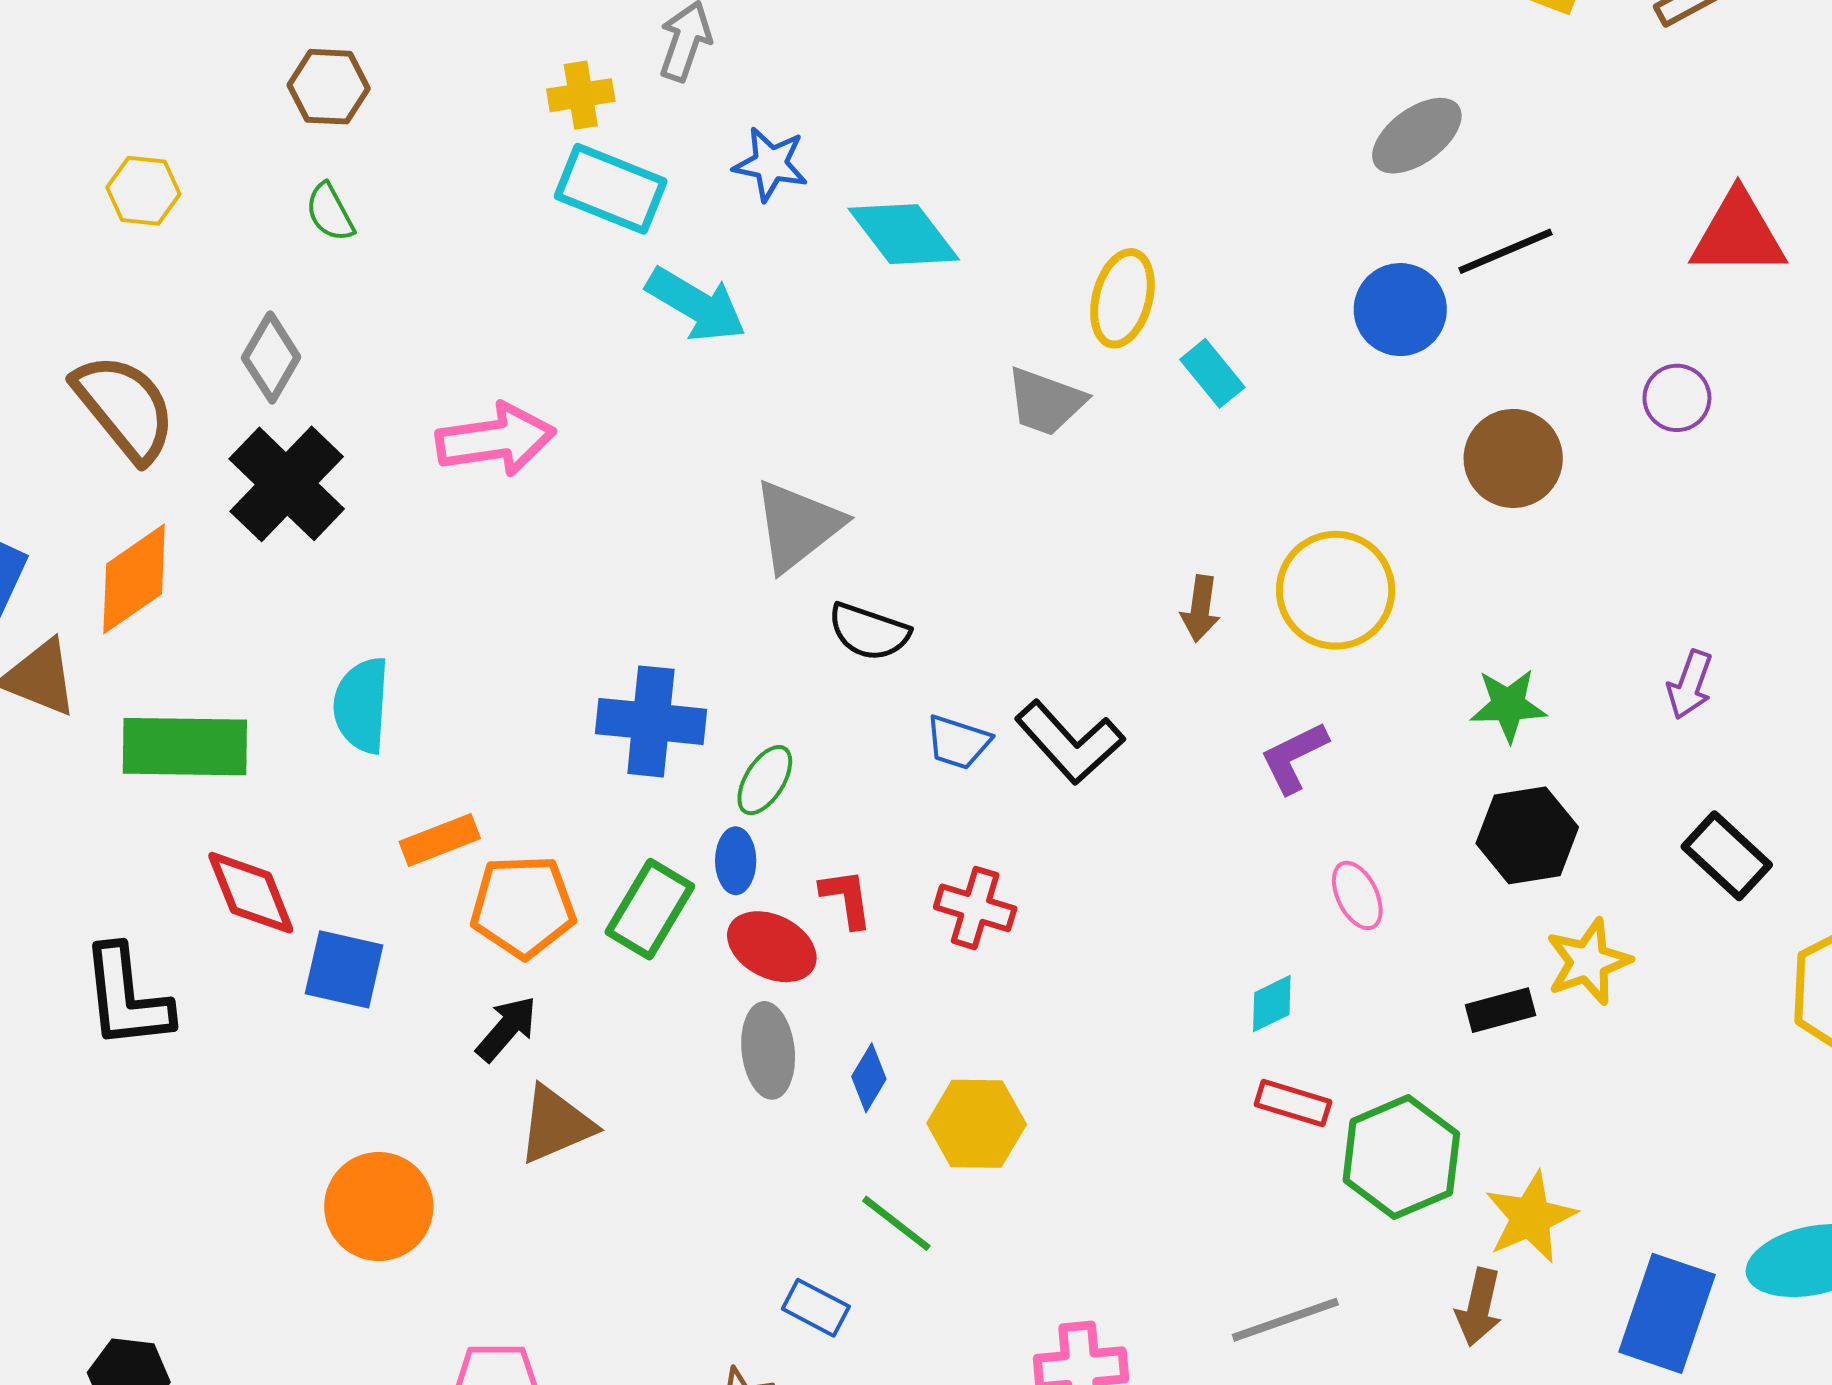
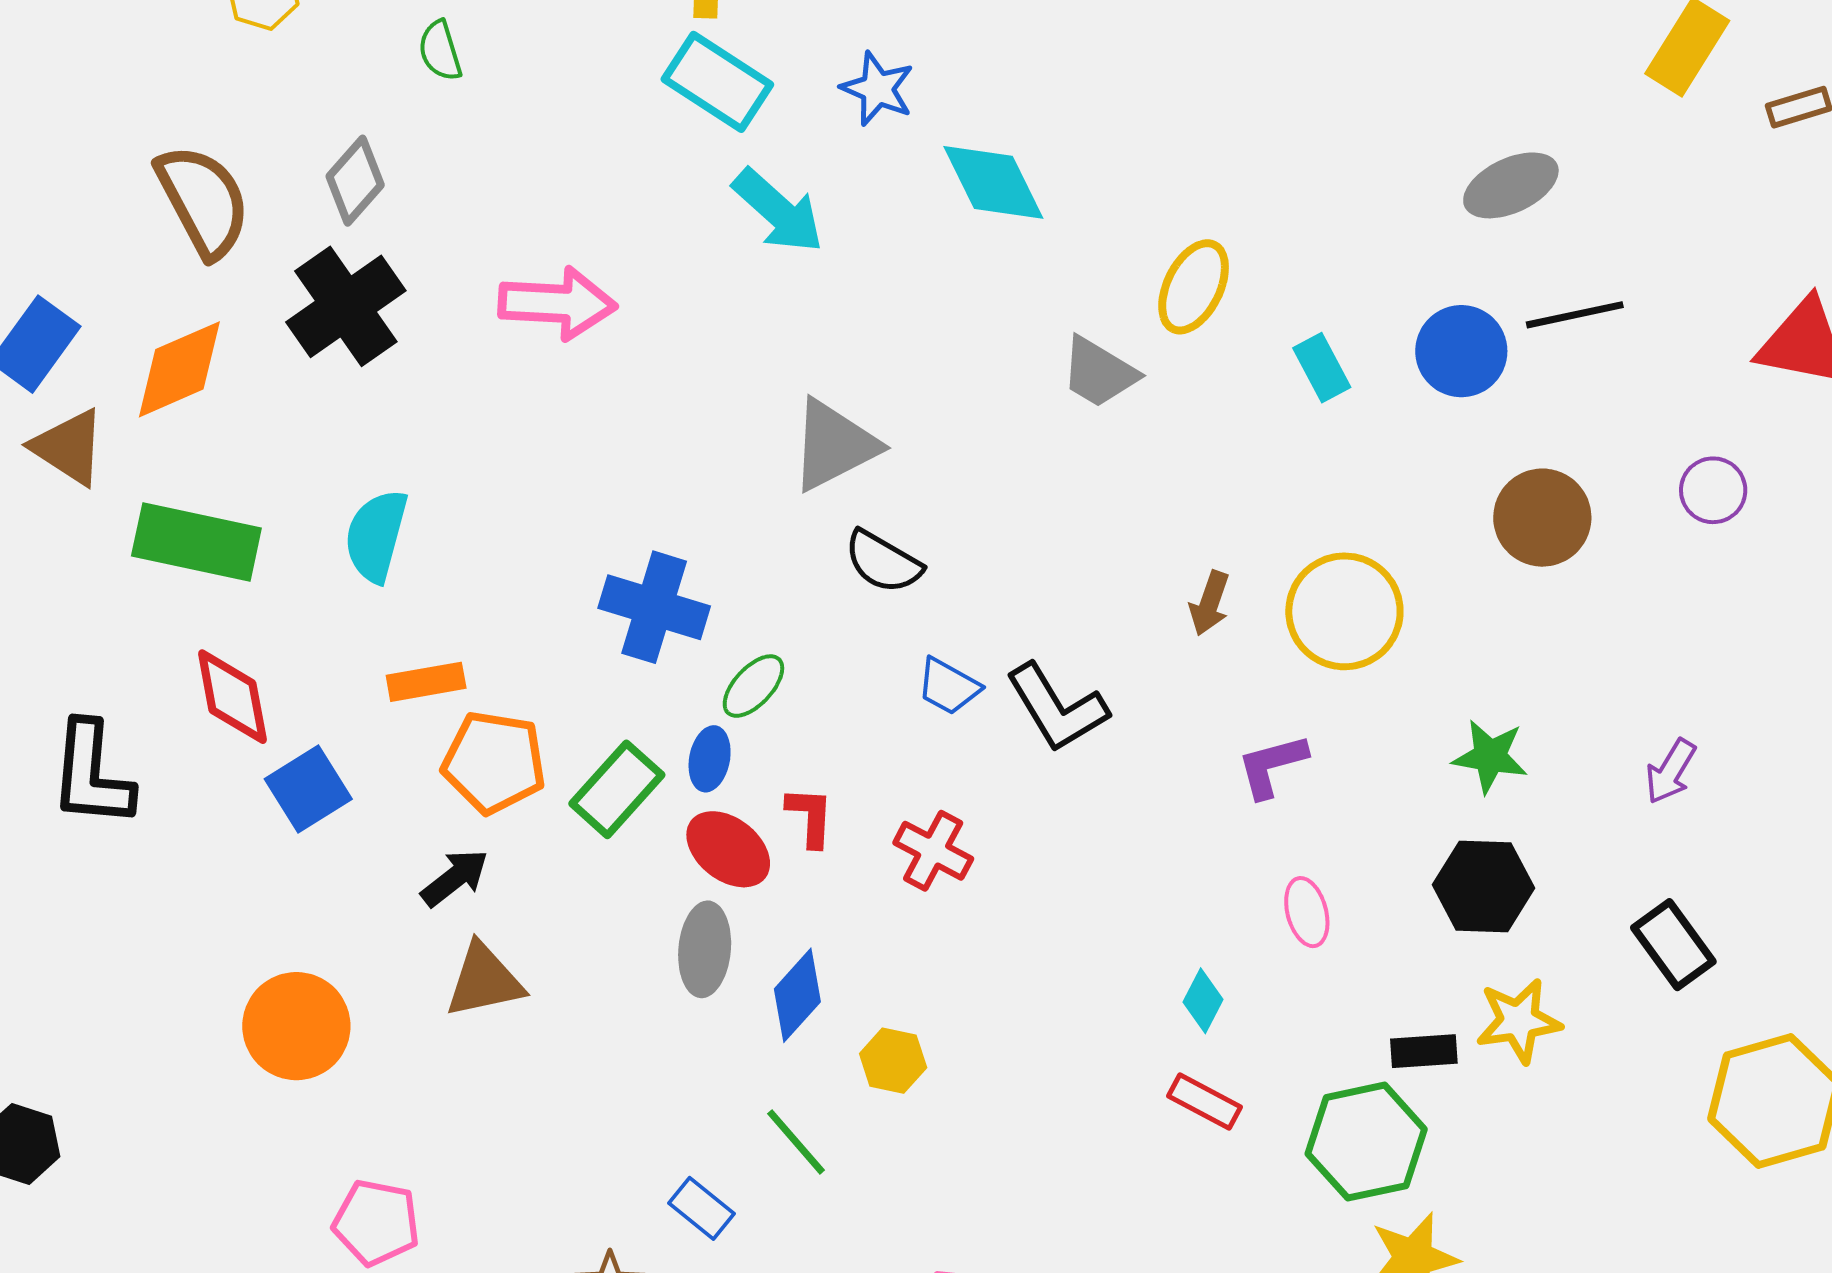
cyan rectangle: (1212, 373) -> (1322, 368), moved
blue square: (344, 969) -> (308, 789), turned 34
cyan diamond: (1272, 1004) -> (1203, 1001), turned -48
blue diamond: (869, 1078) -> (797, 995), size x1.4
yellow hexagon: (977, 1124) -> (893, 1061), size x0.7
green hexagon: (1401, 1157) -> (1366, 1142), moved

